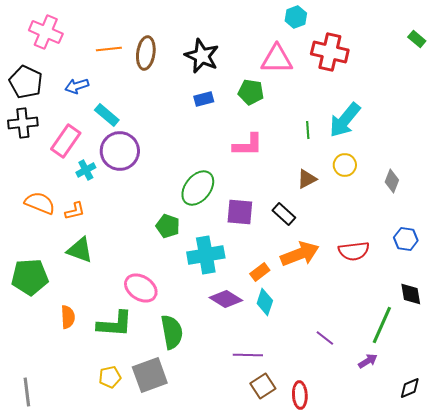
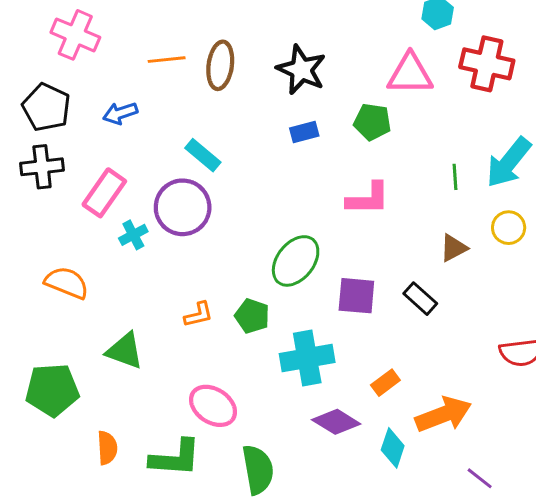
cyan rectangle: (107, 115) -> (203, 155), moved
orange L-shape: (75, 211) -> (199, 315), moved
orange arrow: (300, 254) -> (443, 415), moved
cyan diamond: (265, 302) -> (393, 448), moved

